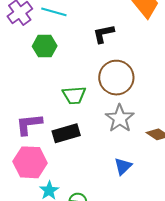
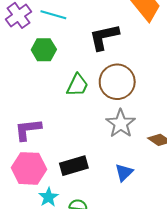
black L-shape: (104, 34) -> (104, 37), size x1.4
green trapezoid: (74, 95) -> (77, 85), moved, turned -60
black rectangle: (66, 133) -> (74, 166), moved

